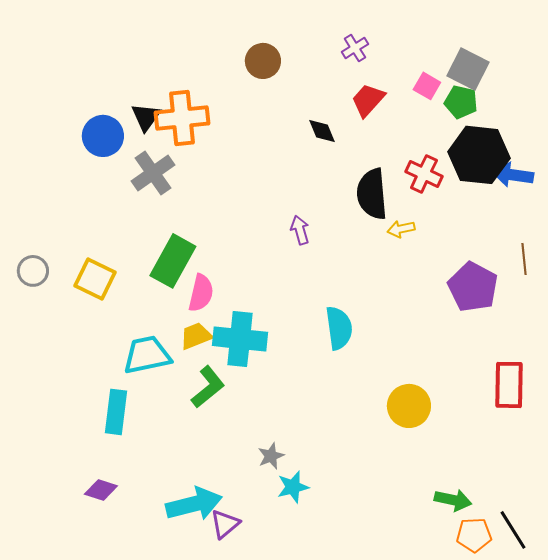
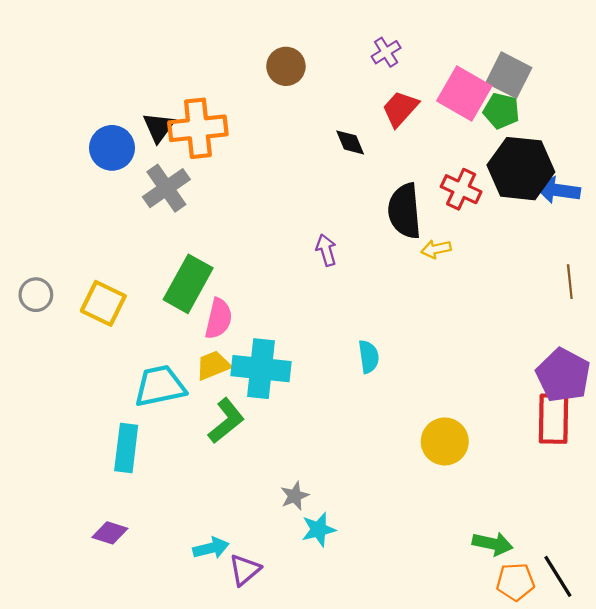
pink square: (427, 86) -> (464, 94), size x1.8
purple pentagon: (473, 287) -> (563, 375), moved
cyan semicircle: (339, 328) -> (369, 357), size x0.7
cyan arrow: (194, 504) -> (211, 548), size x0.6

